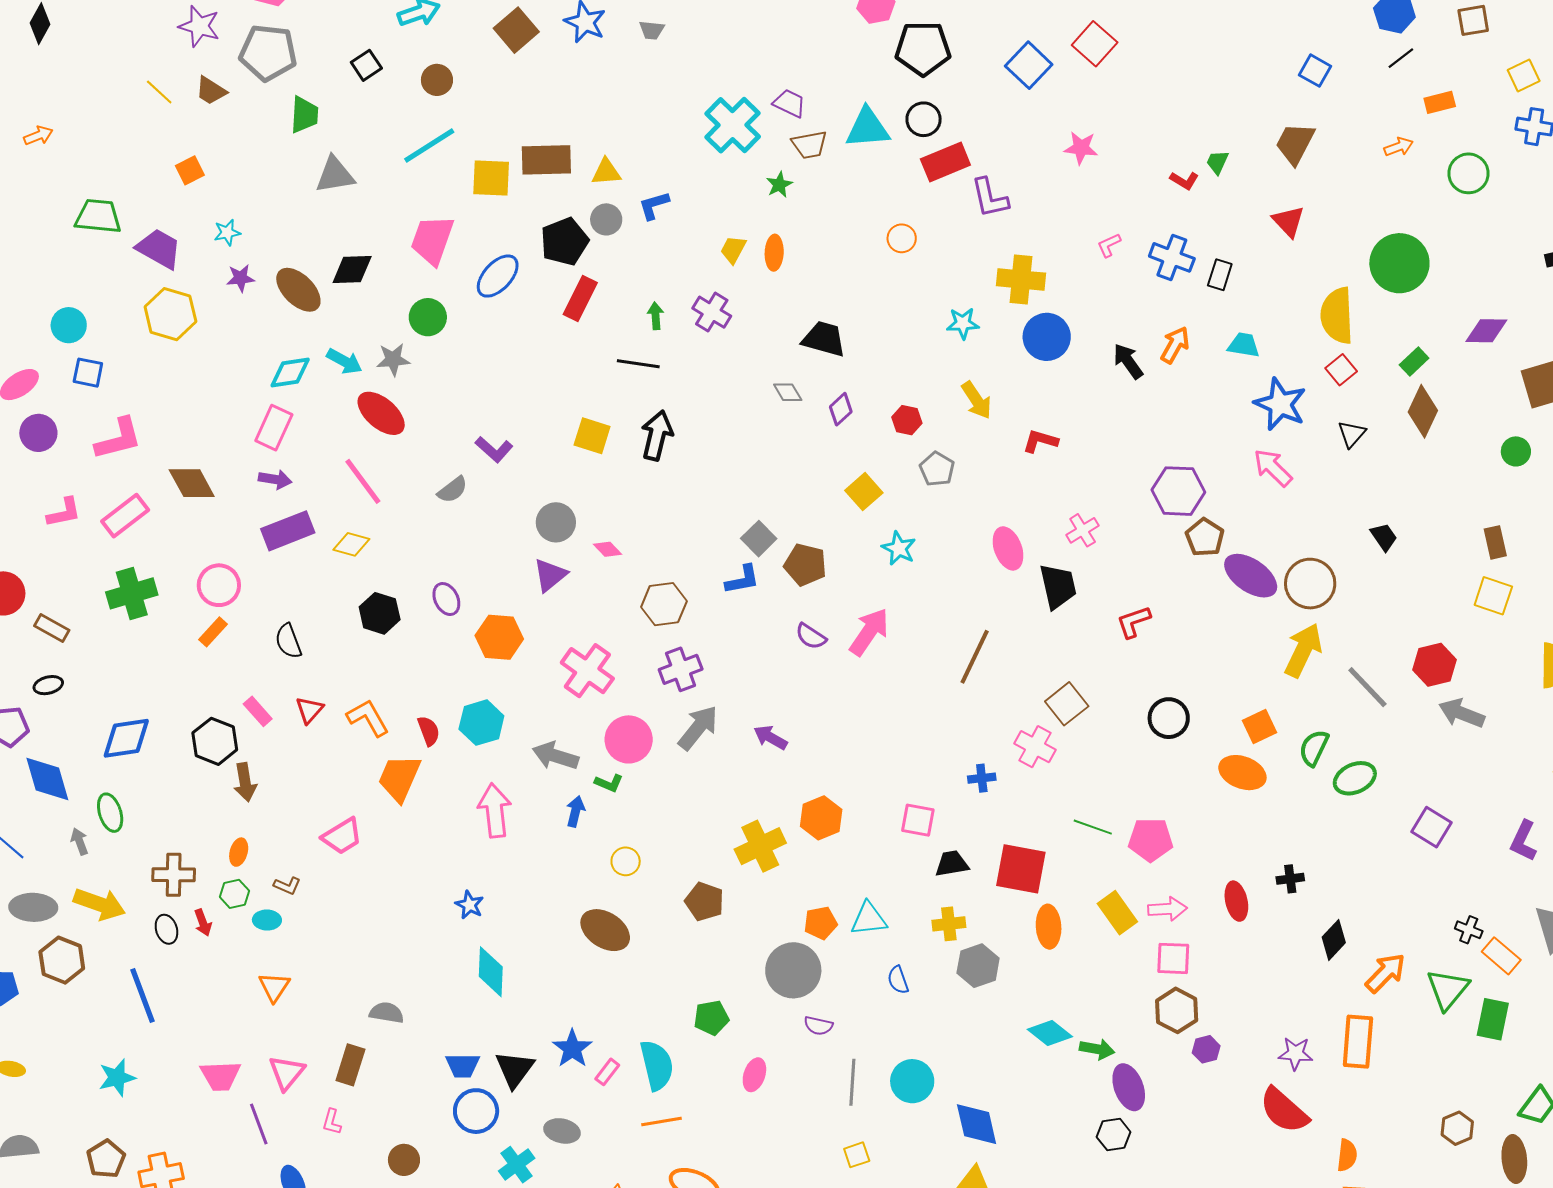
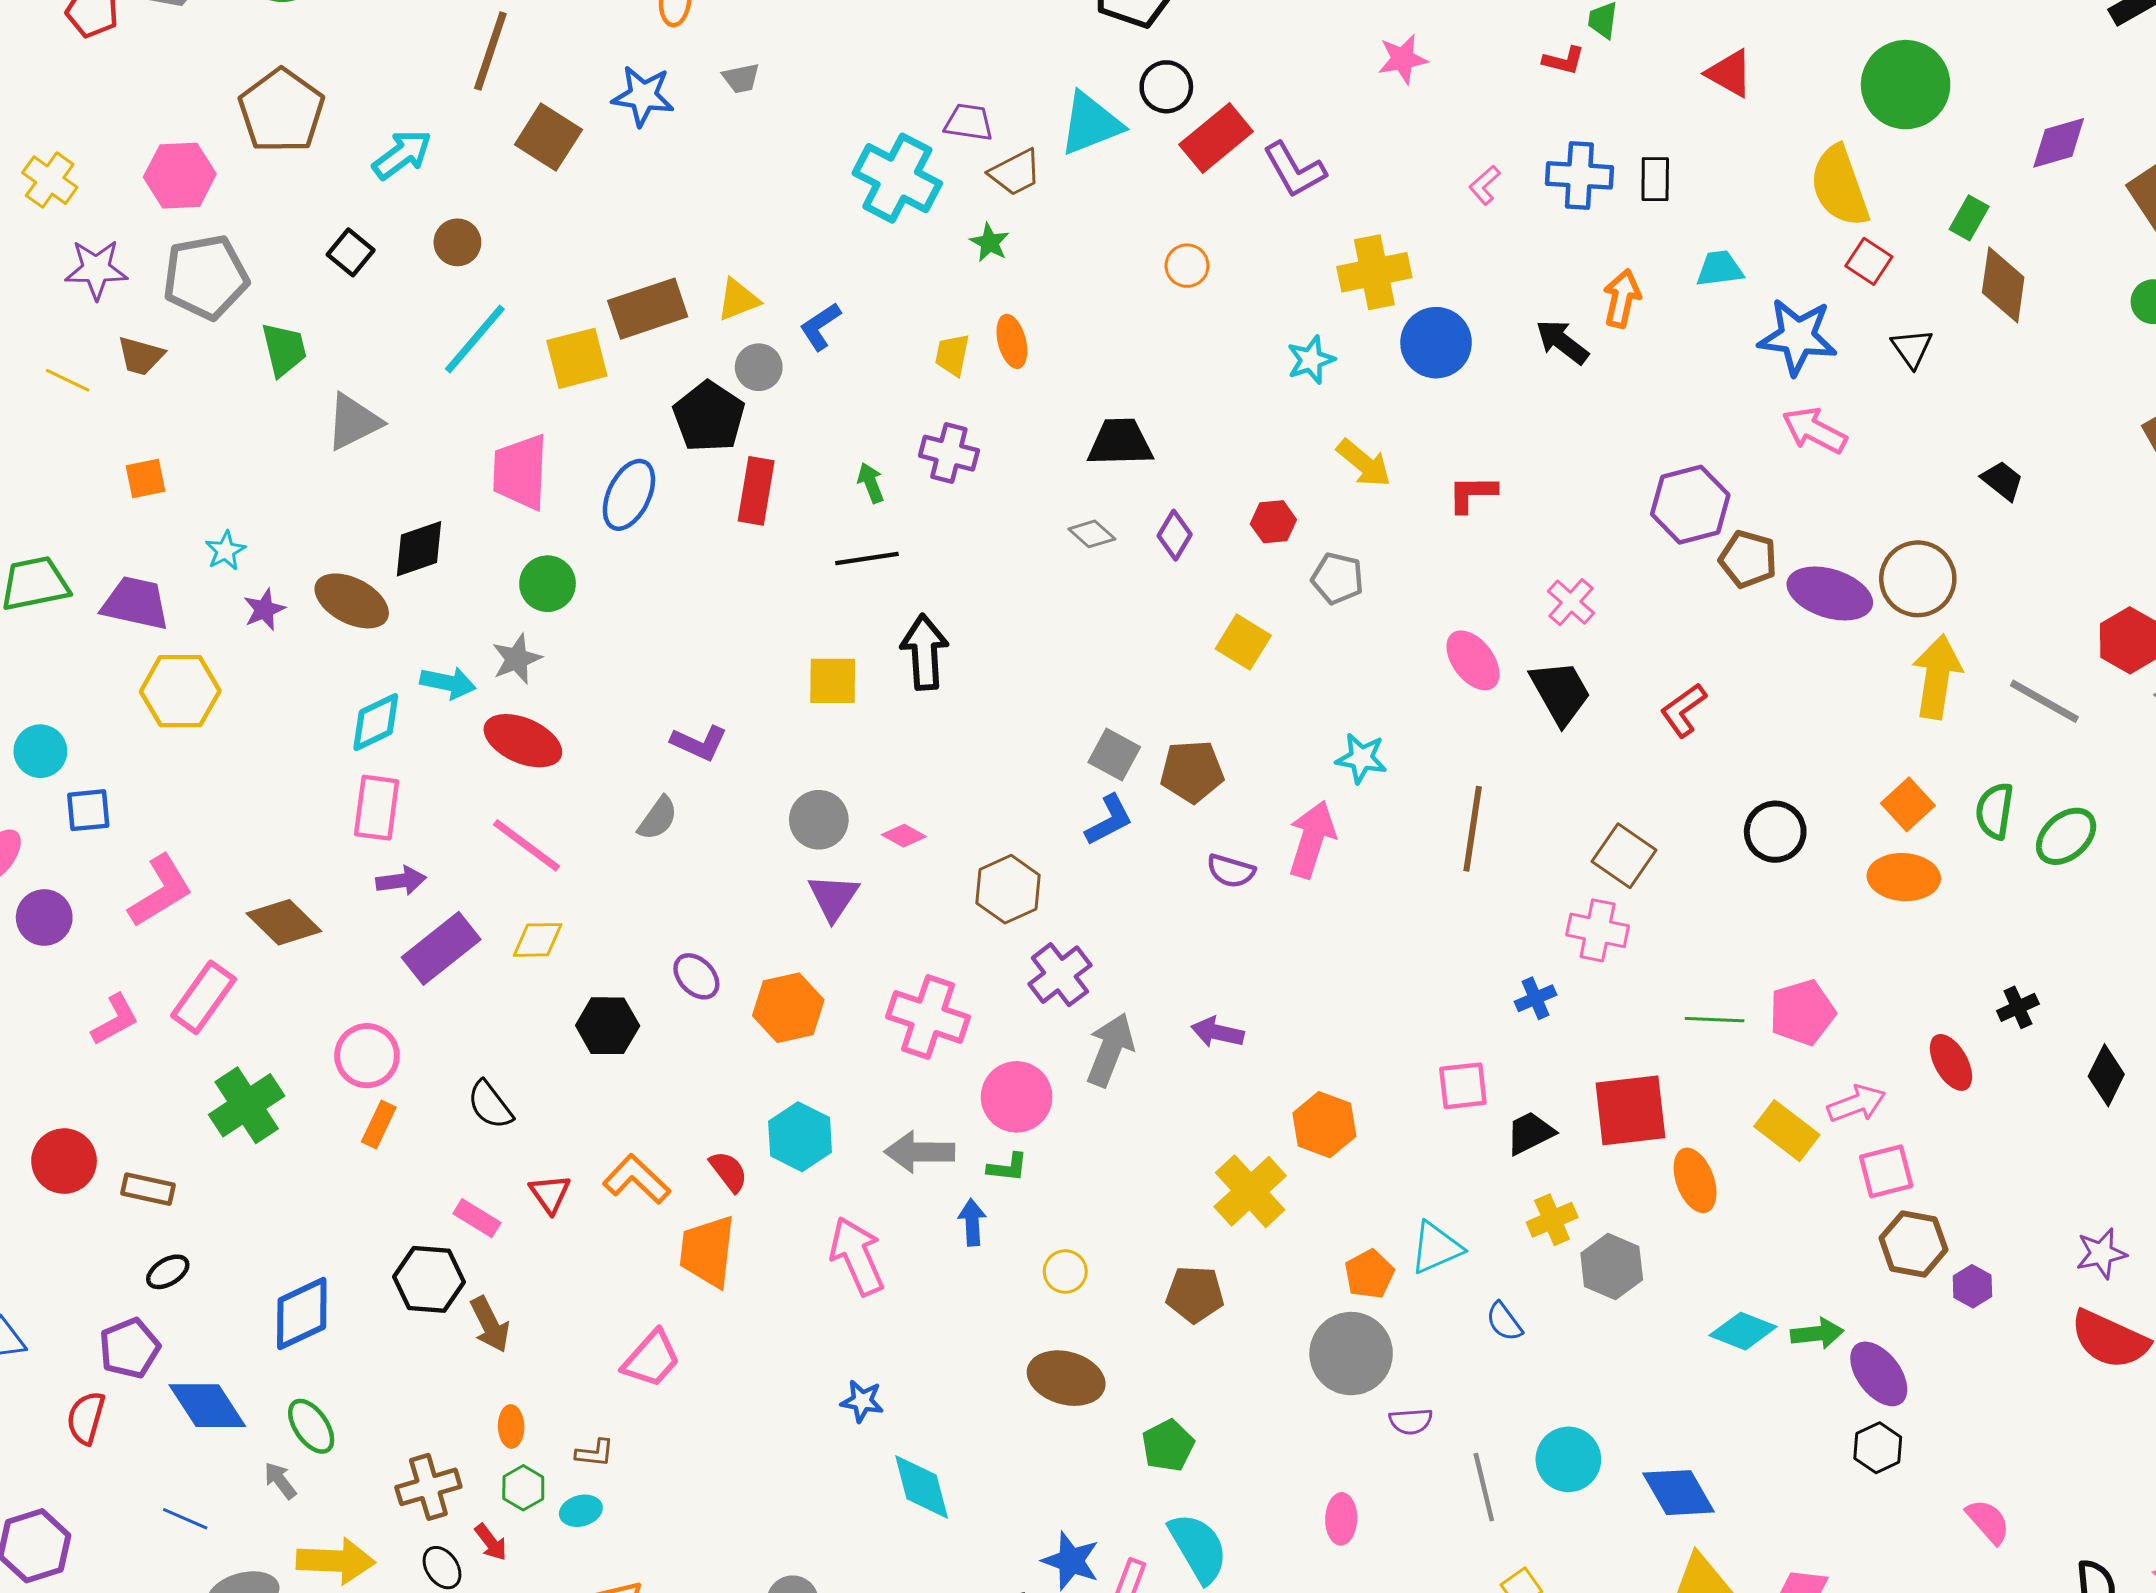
orange square: (190, 170) -> (145, 478), turned 32
cyan star: (899, 548) -> (1361, 758), moved
green pentagon: (711, 1018) -> (1168, 1446), moved

